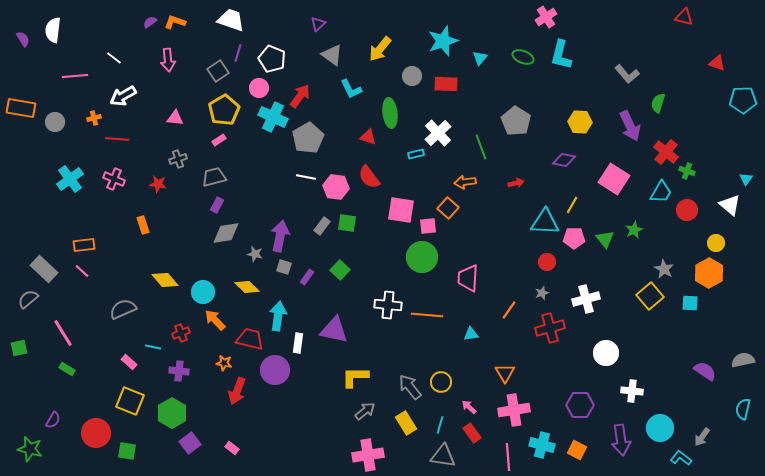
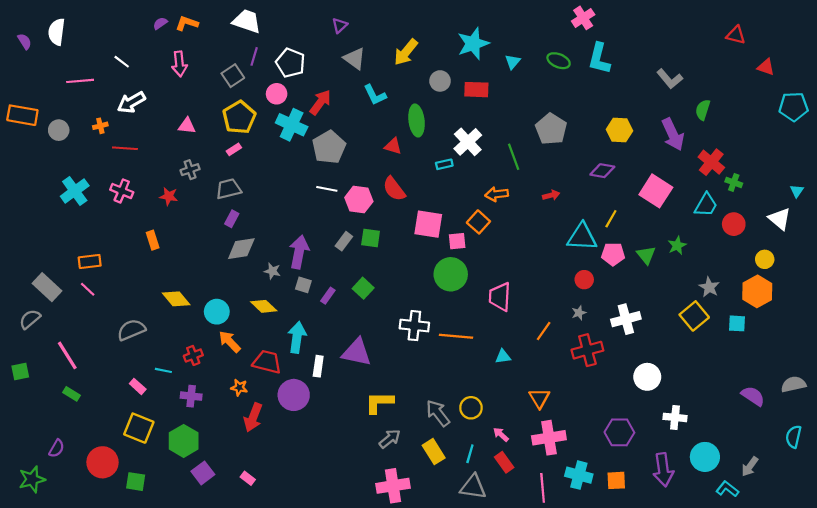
red triangle: (684, 17) -> (736, 35), moved
green star: (30, 449) -> (32, 479), turned -30
orange square: (577, 450) -> (616, 480), turned -30

